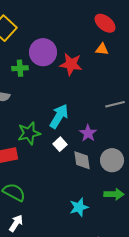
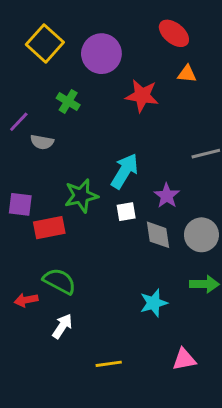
red ellipse: (105, 23) -> (174, 33), moved
purple circle: (43, 52) -> (101, 54), moved
green cross: (20, 68) -> (68, 101), turned 35
white square: (60, 144) -> (126, 212), turned 32

